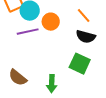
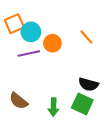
black semicircle: (86, 37) -> (88, 84), moved
green square: (80, 64) -> (82, 104), moved

